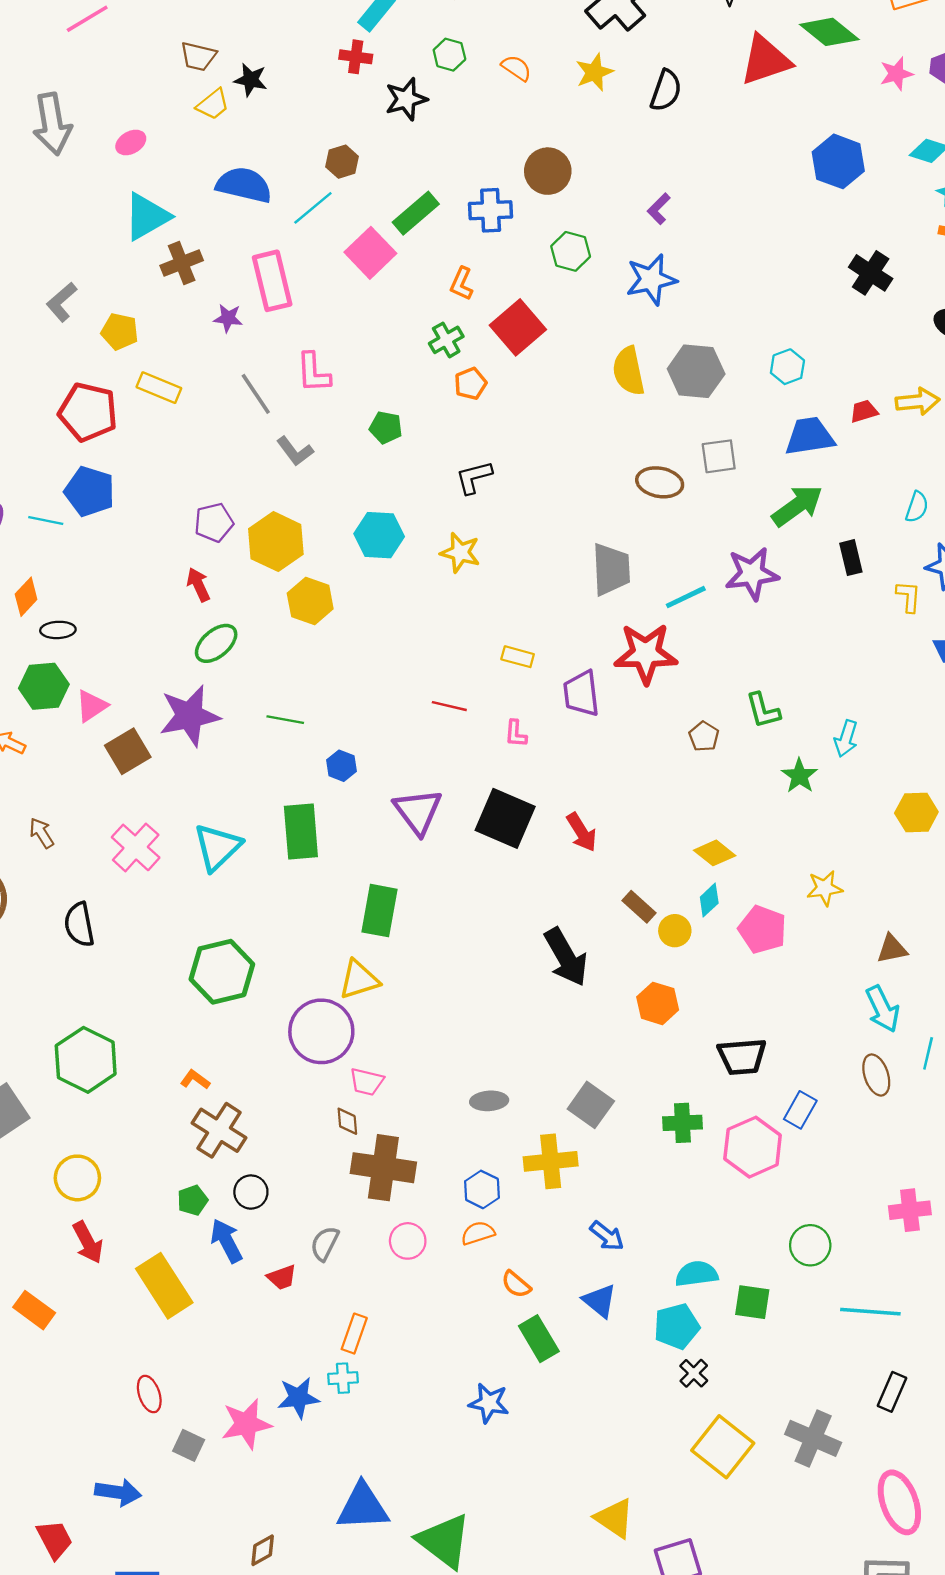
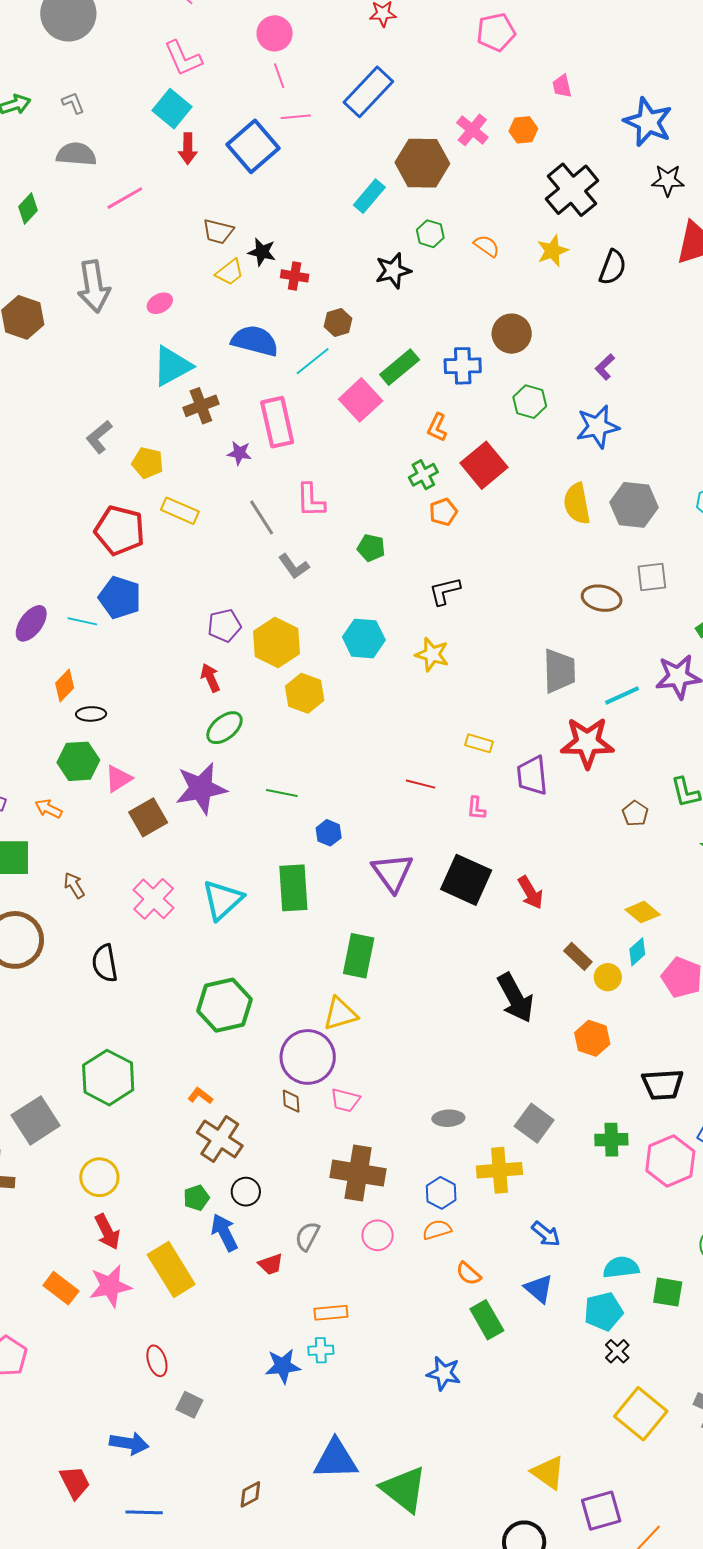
red cross: (356, 57) -> (295, 276), moved
brown diamond: (347, 1121) -> (291, 1101), moved
orange rectangle: (354, 1334) -> (331, 1313), turned 64
pink star: (246, 1424) -> (110, 1286), moved

